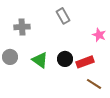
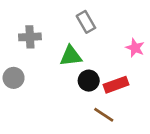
green triangle: (40, 60) -> (71, 56), moved, turned -42
brown line: (94, 84) -> (104, 115), moved

